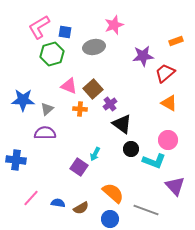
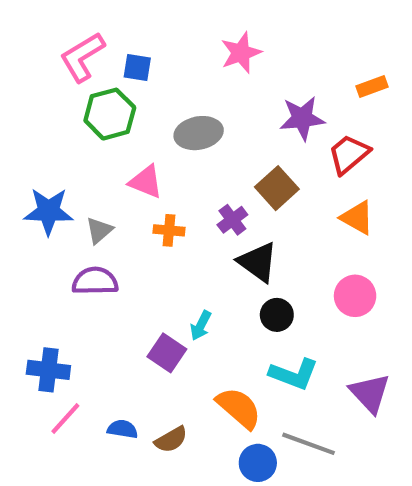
gray ellipse: (94, 47) -> (199, 133), moved
brown square: (93, 89) -> (277, 188), moved
blue cross: (16, 160) -> (48, 370), moved
cyan L-shape: (154, 161) -> (294, 374), moved
blue circle: (110, 219) -> (258, 463), moved

